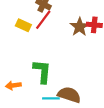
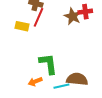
orange arrow: (13, 85) -> (35, 82), moved

